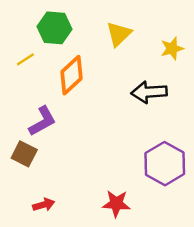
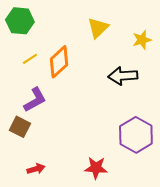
green hexagon: (55, 28) -> (20, 21), moved
yellow line: (25, 59) -> (30, 59), moved

